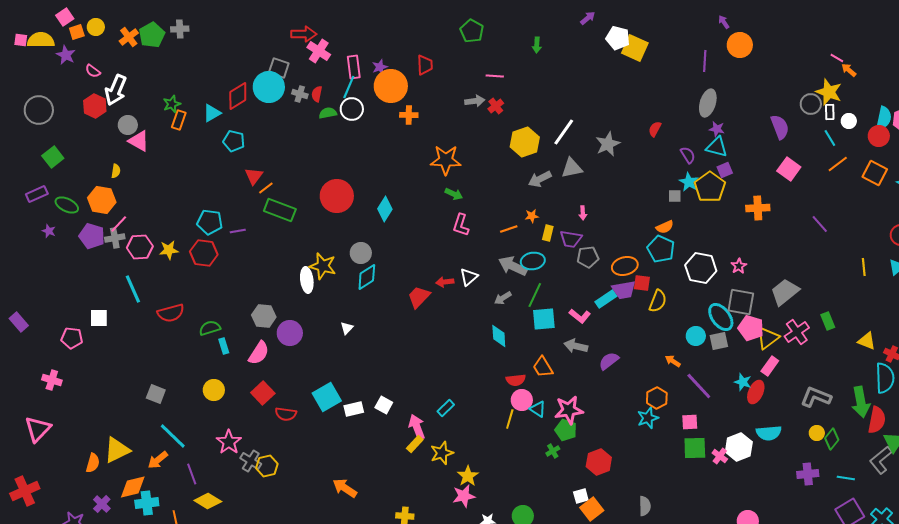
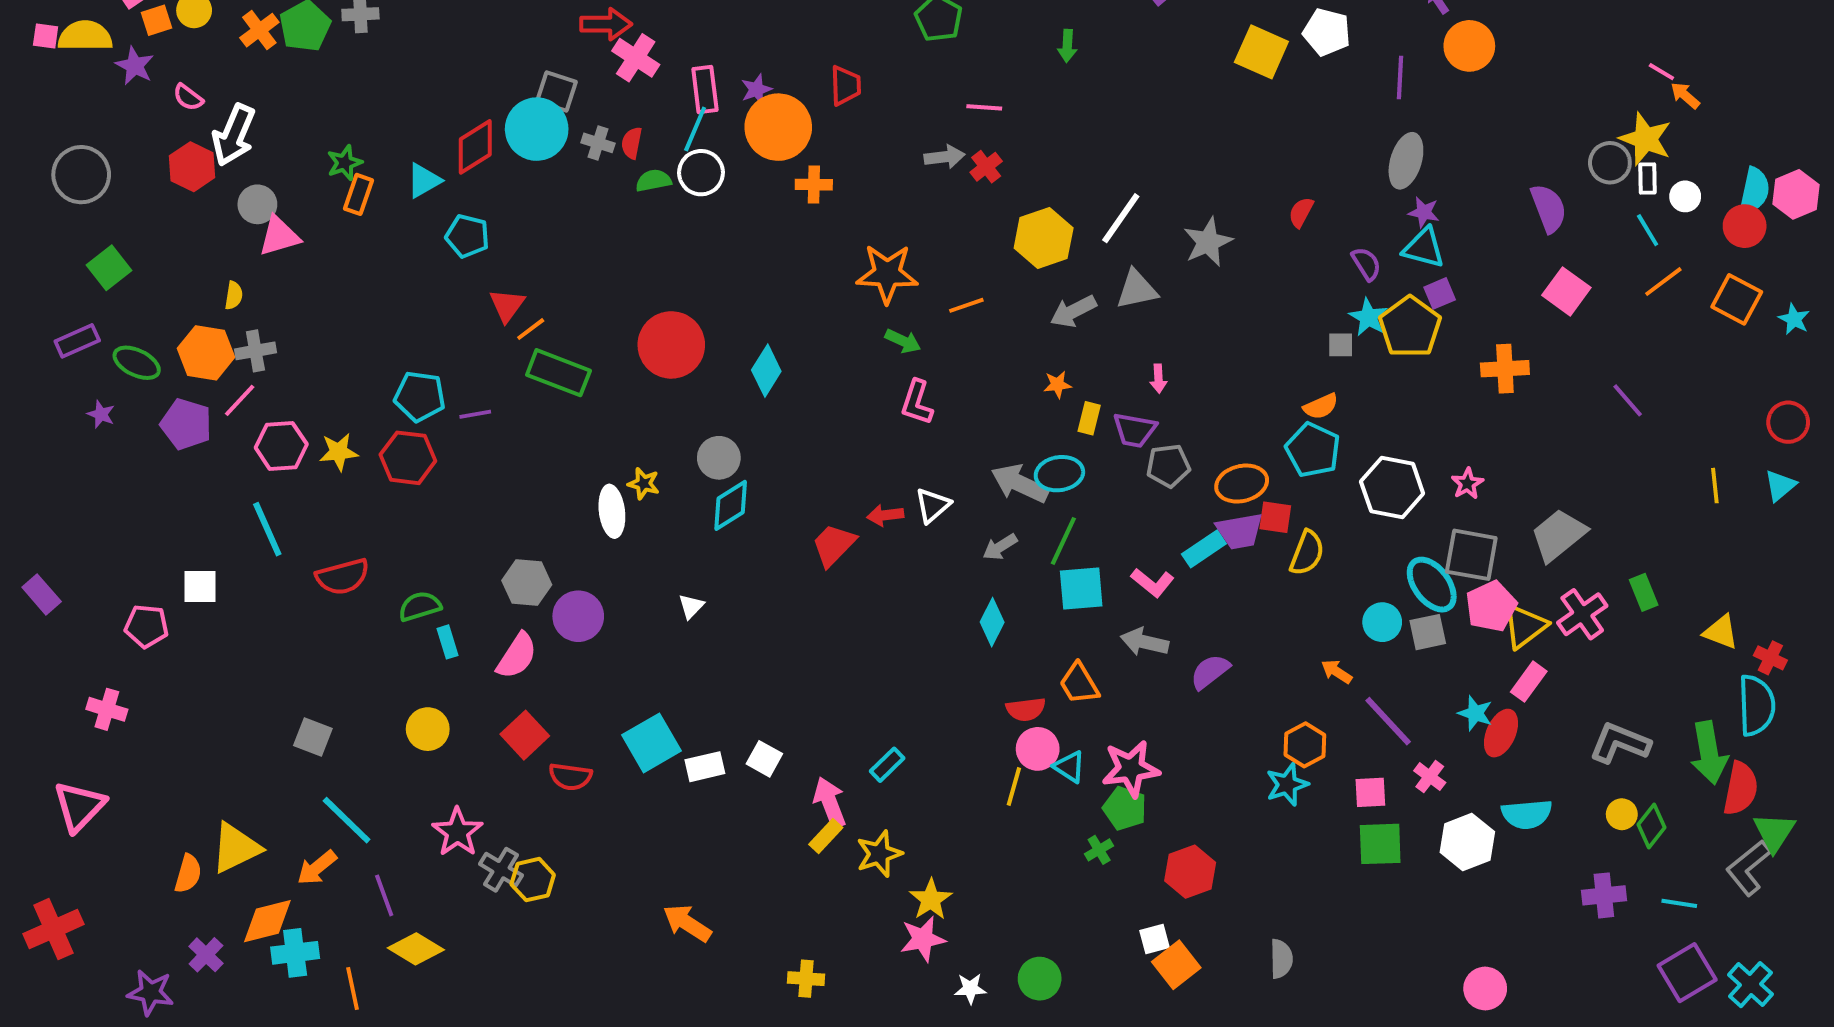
white pentagon: (618, 38) -> (1327, 32), moved
pink triangle: (139, 141) -> (279, 236), turned -45
orange line: (509, 229) -> (966, 305), moved
gray cross: (115, 238) -> (255, 351), moved
yellow star: (323, 266) -> (644, 484), size x0.6
pink pentagon: (751, 328) -> (1491, 606), turned 30
cyan diamond: (499, 336) -> (992, 622), turned 30
pink cross: (720, 456) -> (1430, 777), moved

